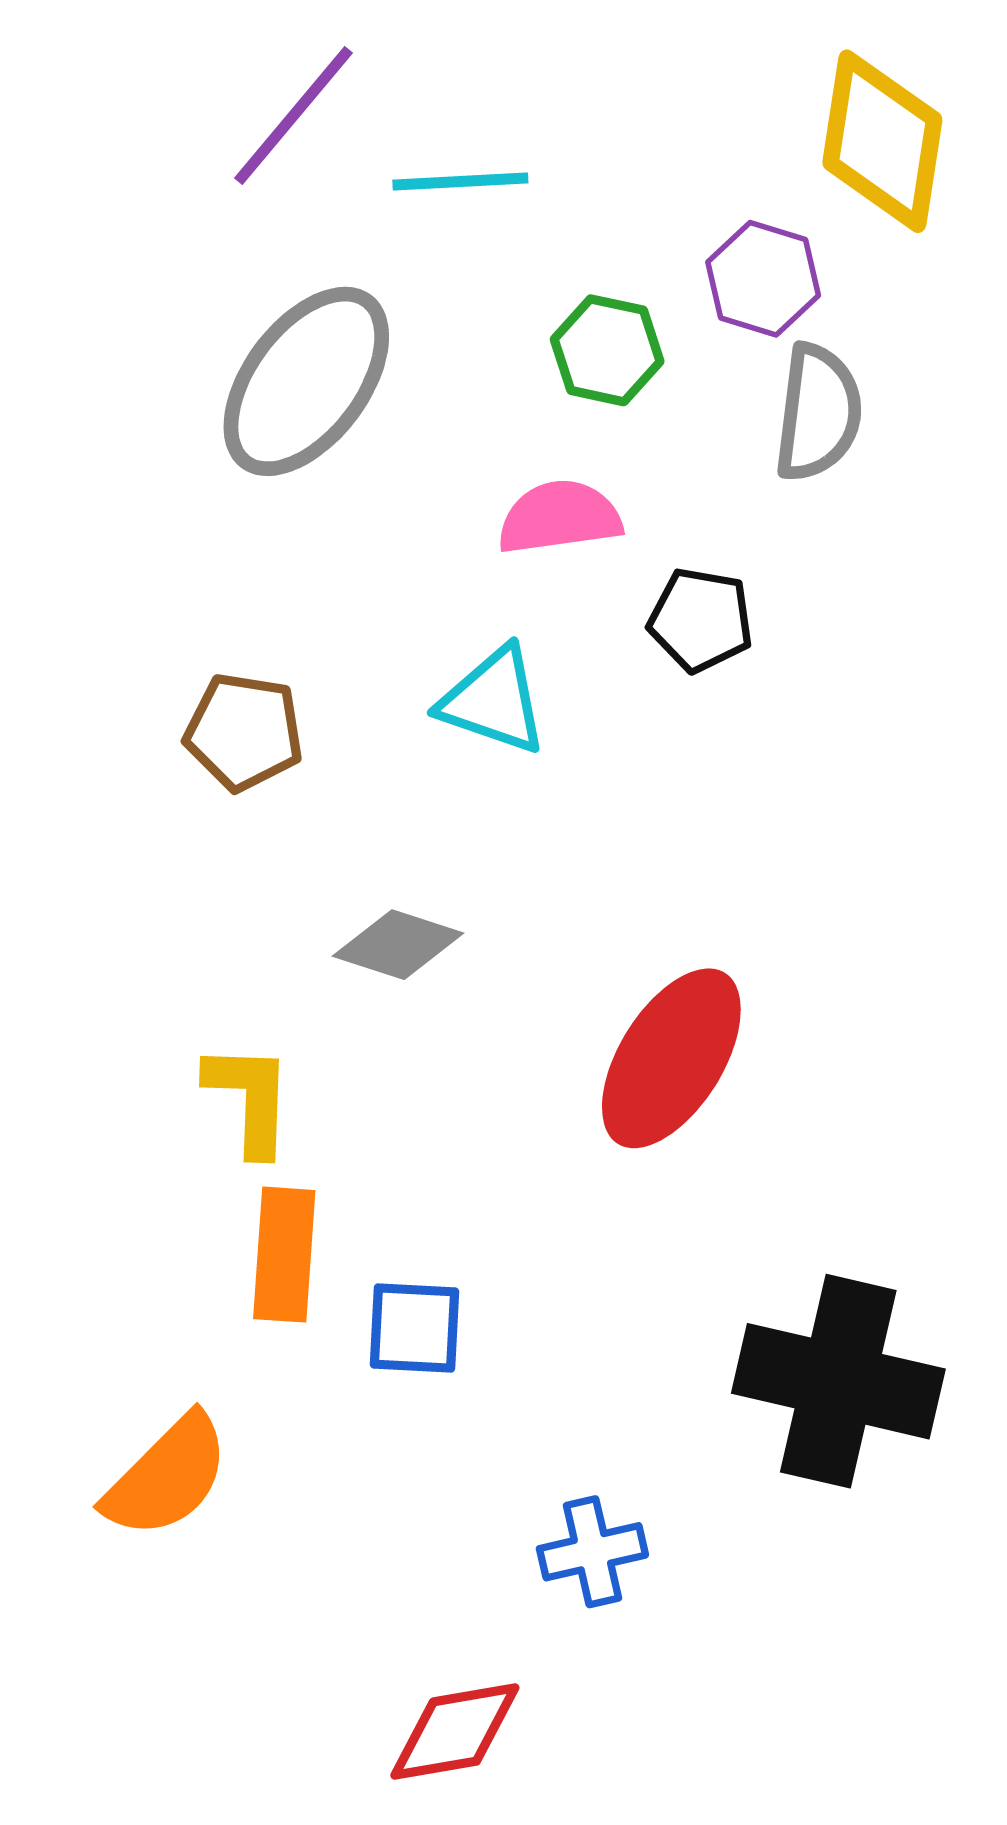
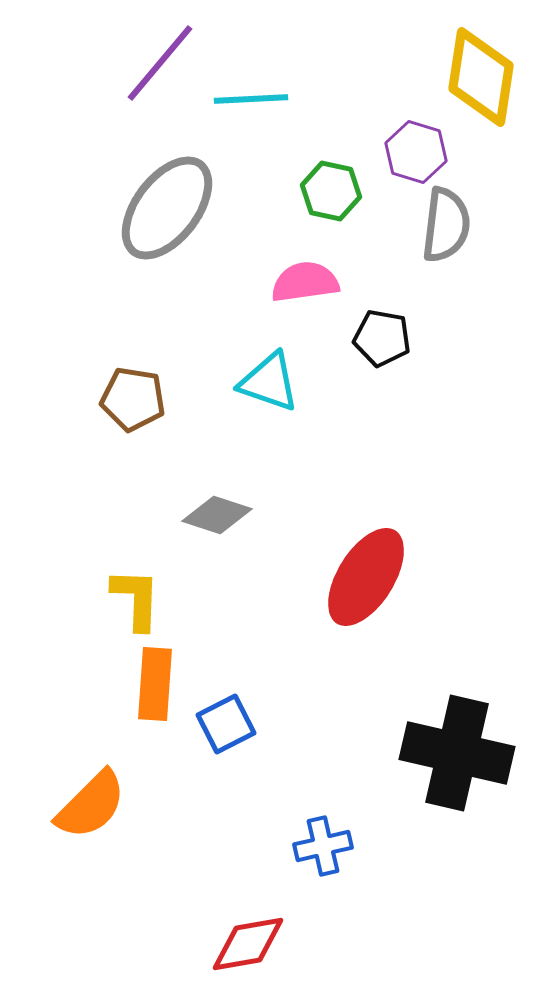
blue square: (415, 1328) -> (226, 724), turned -30

